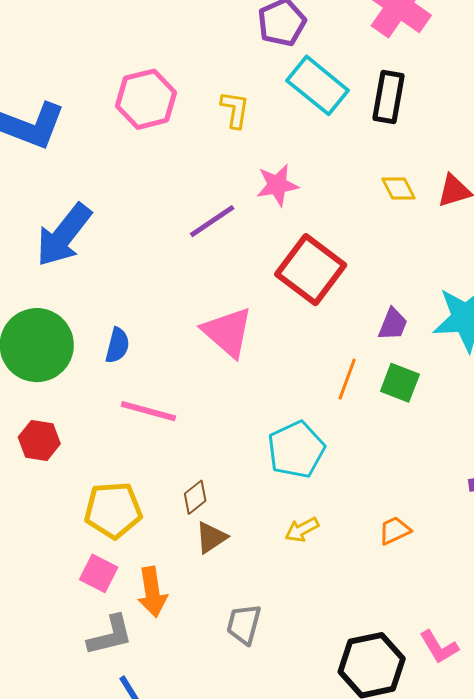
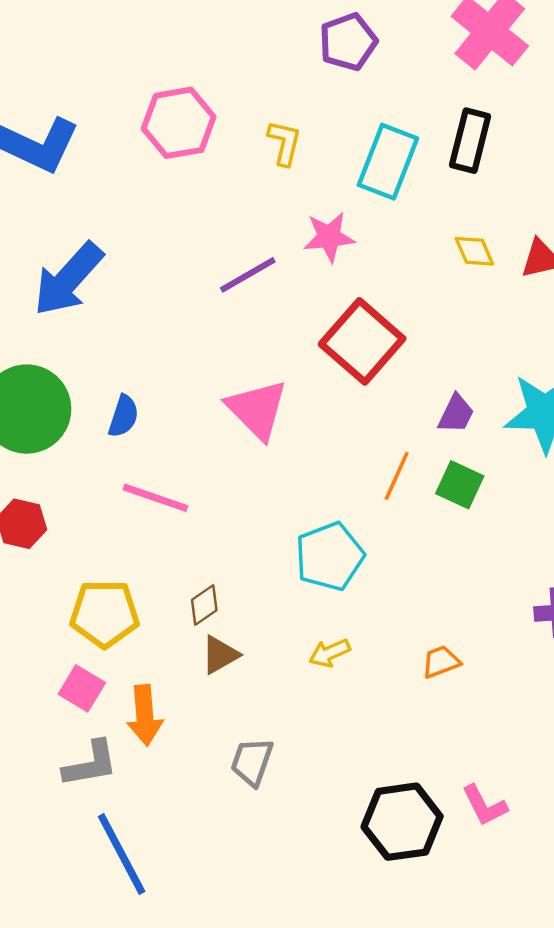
cyan rectangle: (318, 85) -> (388, 162), moved, turned 68

